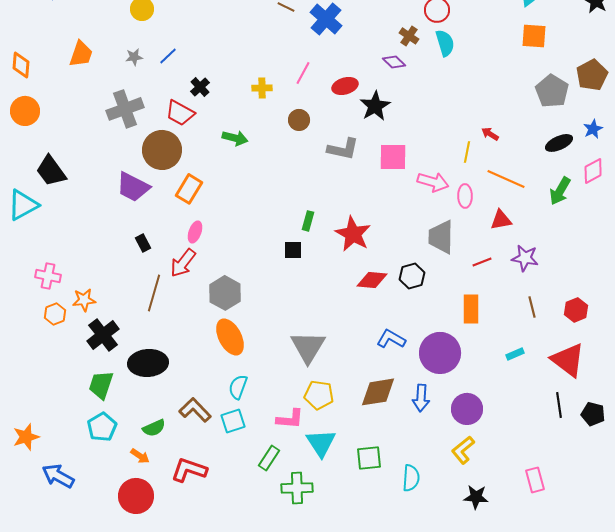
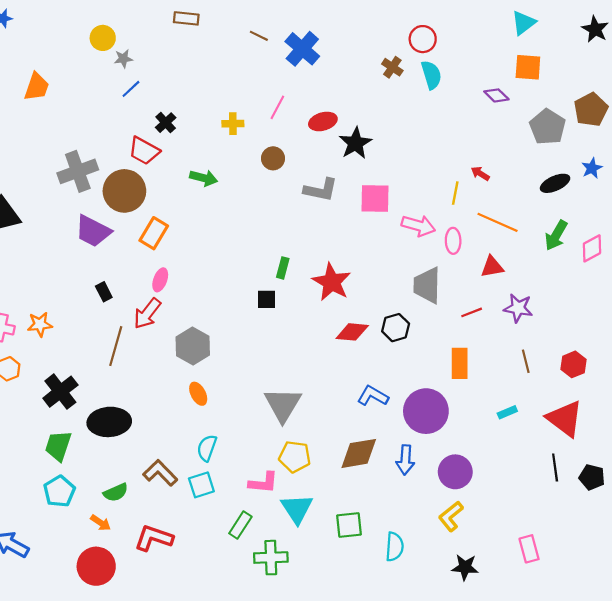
gray star: (134, 57) -> (123, 59), moved
purple diamond: (394, 62) -> (496, 95), moved
gray cross: (125, 109) -> (78, 171), moved
pink diamond: (593, 171) -> (592, 248), moved
orange star: (84, 300) -> (40, 324), moved
orange ellipse: (230, 337) -> (198, 394), size x0.6

